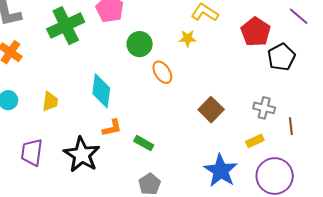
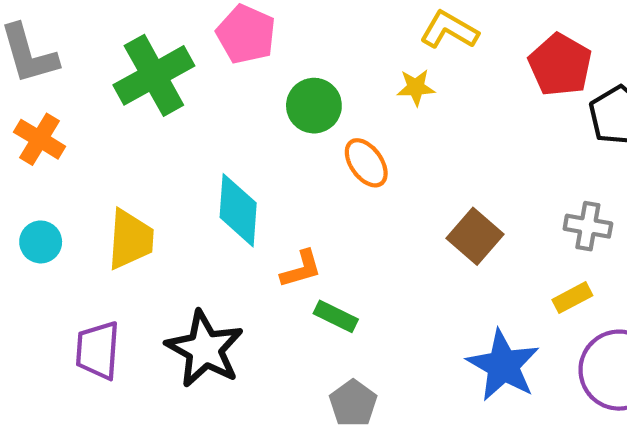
yellow trapezoid: (50, 101) -> (130, 239), size x1.4
orange L-shape: (112, 128) -> (301, 269), moved

